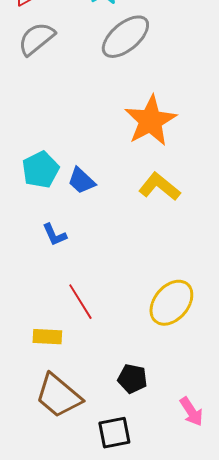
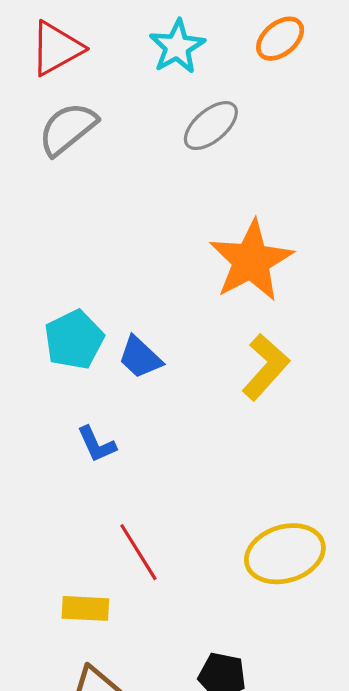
gray ellipse: (125, 37) -> (211, 126), size x0.7
yellow L-shape: (159, 187) -> (266, 367), turned 93
yellow ellipse: (171, 303) -> (285, 554), turned 33

